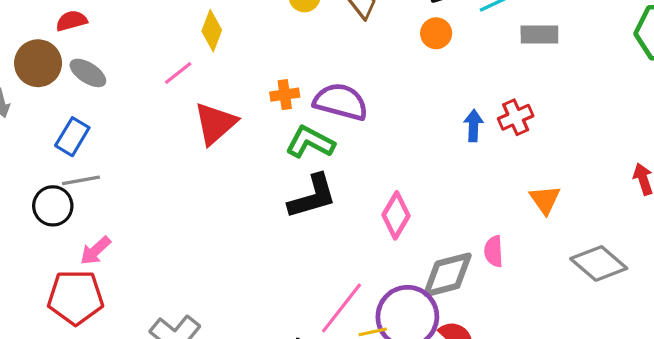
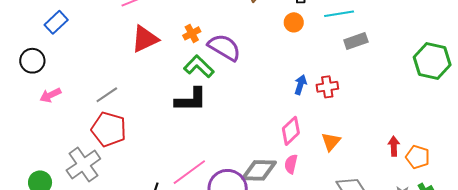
gray rectangle: (539, 34) -> (356, 41), turned -35
orange cross: (285, 95) -> (192, 33), turned -36
gray line: (81, 180) -> (107, 95), moved, turned -40
pink diamond: (396, 215) -> (291, 131), moved
red pentagon: (76, 297) -> (109, 129), moved

